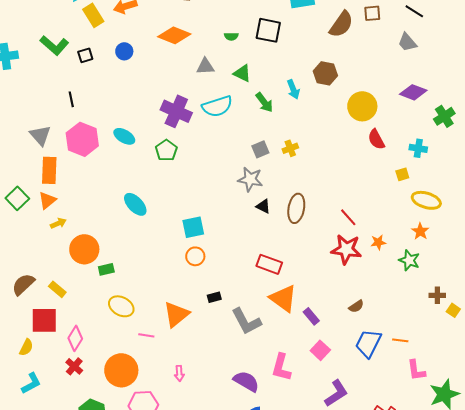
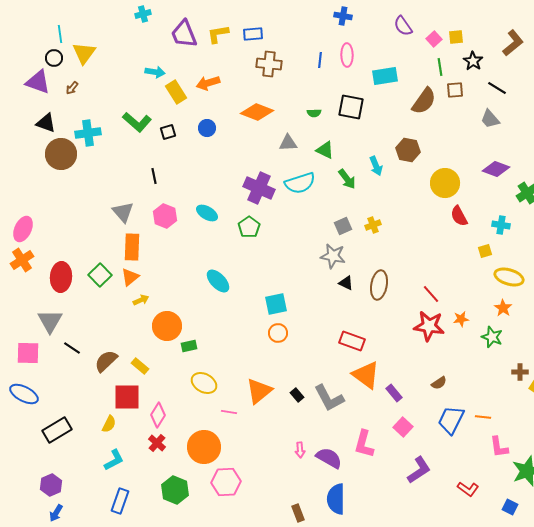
pink hexagon: (82, 139) -> (165, 216), size x0.7
black rectangle: (214, 297) -> (297, 395), moved, turned 64
pink arrow: (179, 373) -> (300, 450), moved

